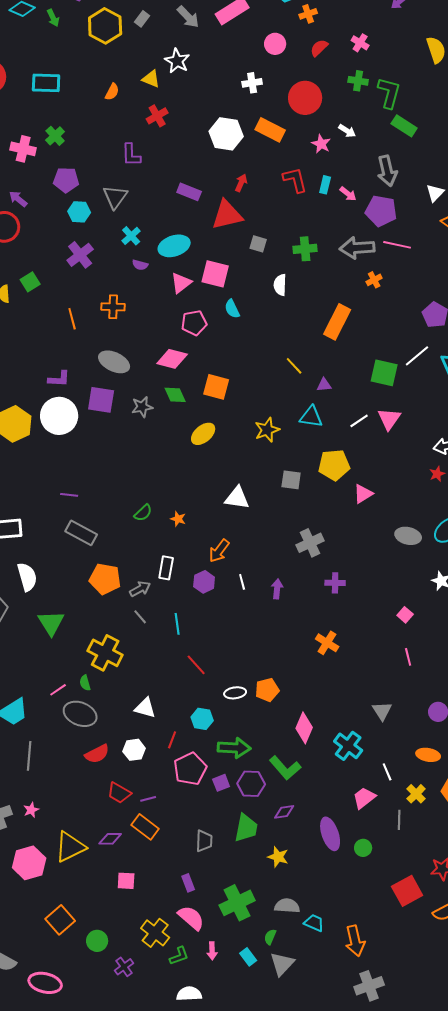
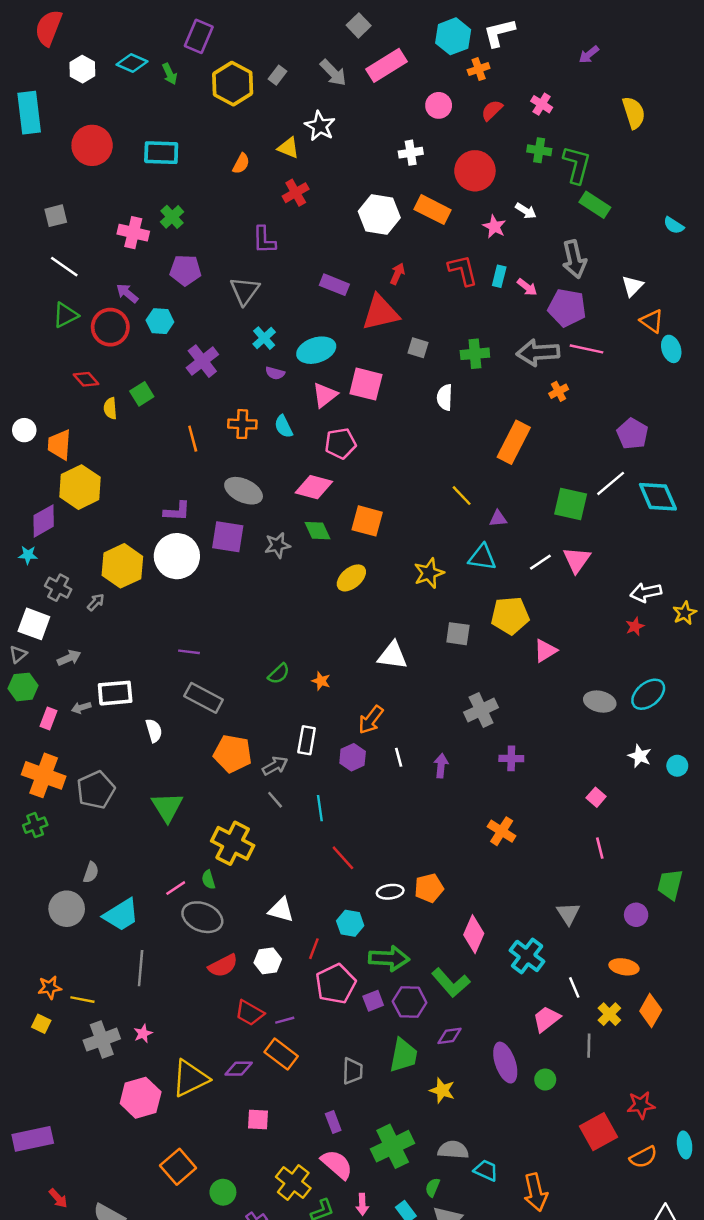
cyan hexagon: (79, 212) -> (160, 321), moved
cyan semicircle: (232, 309) -> (284, 426), moved
white semicircle: (27, 577) -> (154, 731), moved, size x0.7

